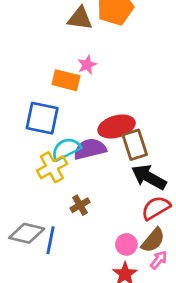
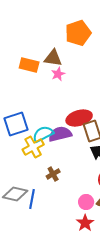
brown triangle: (80, 18) -> (53, 58), moved
orange rectangle: (66, 80) -> (29, 65), moved
blue square: (42, 118) -> (16, 124), moved, turned -30

